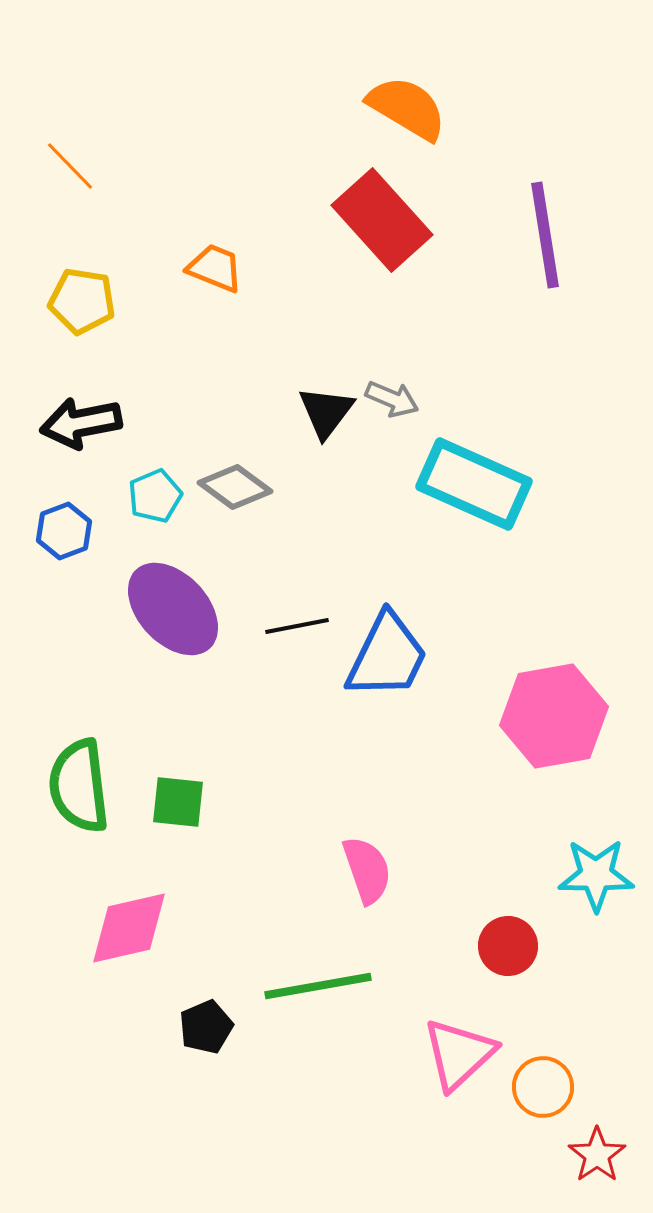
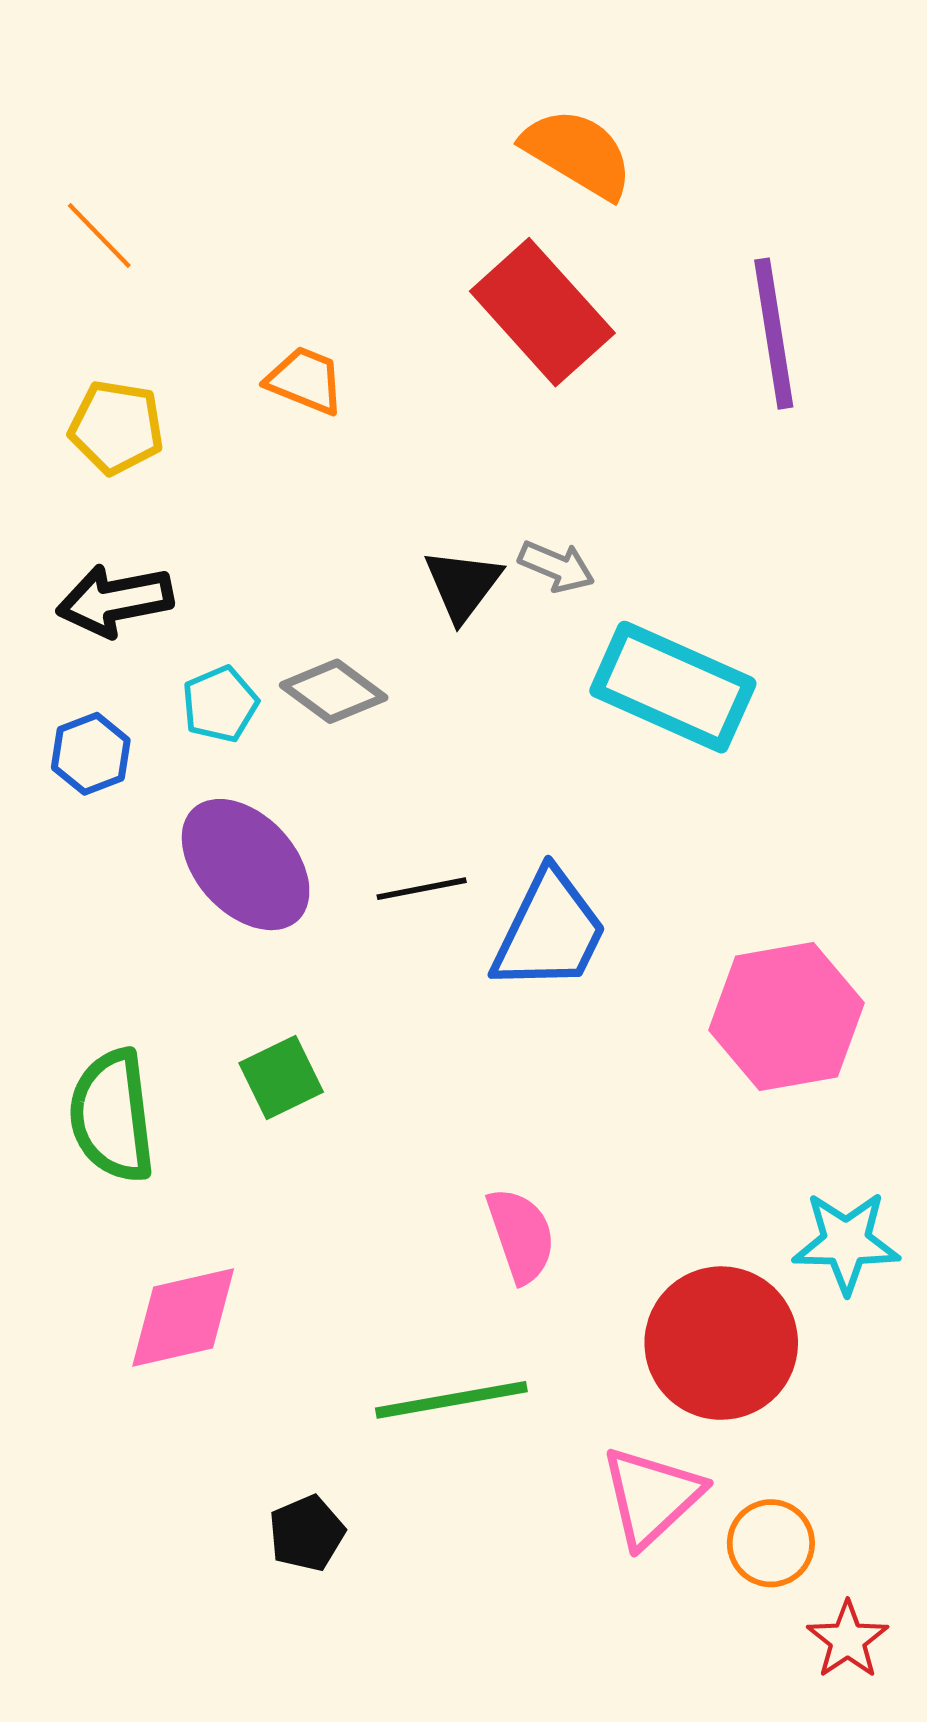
green square: (178, 802) -> (281, 1078), moved, turned -32
red circle: (508, 946) -> (721, 1343), size x1.8
black pentagon: (206, 1027) -> (307, 1533), moved

